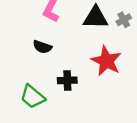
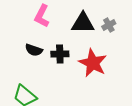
black cross: (67, 80) -> (60, 54), moved

